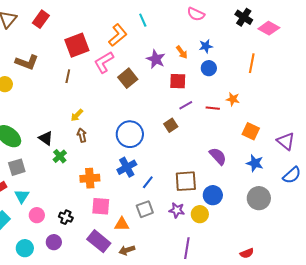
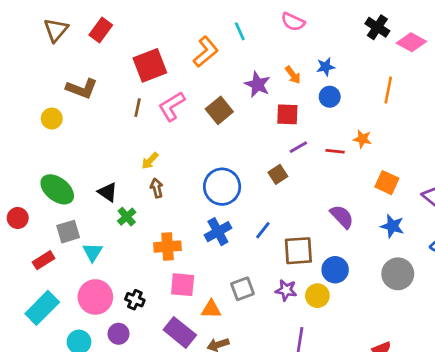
pink semicircle: (196, 14) -> (293, 22), moved
pink L-shape: (104, 62) -> (172, 106), moved
blue line: (148, 182) -> (263, 230), moved
cyan triangle: (22, 196) -> (93, 252), moved
pink circle: (37, 215) -> (95, 297), size x1.6

